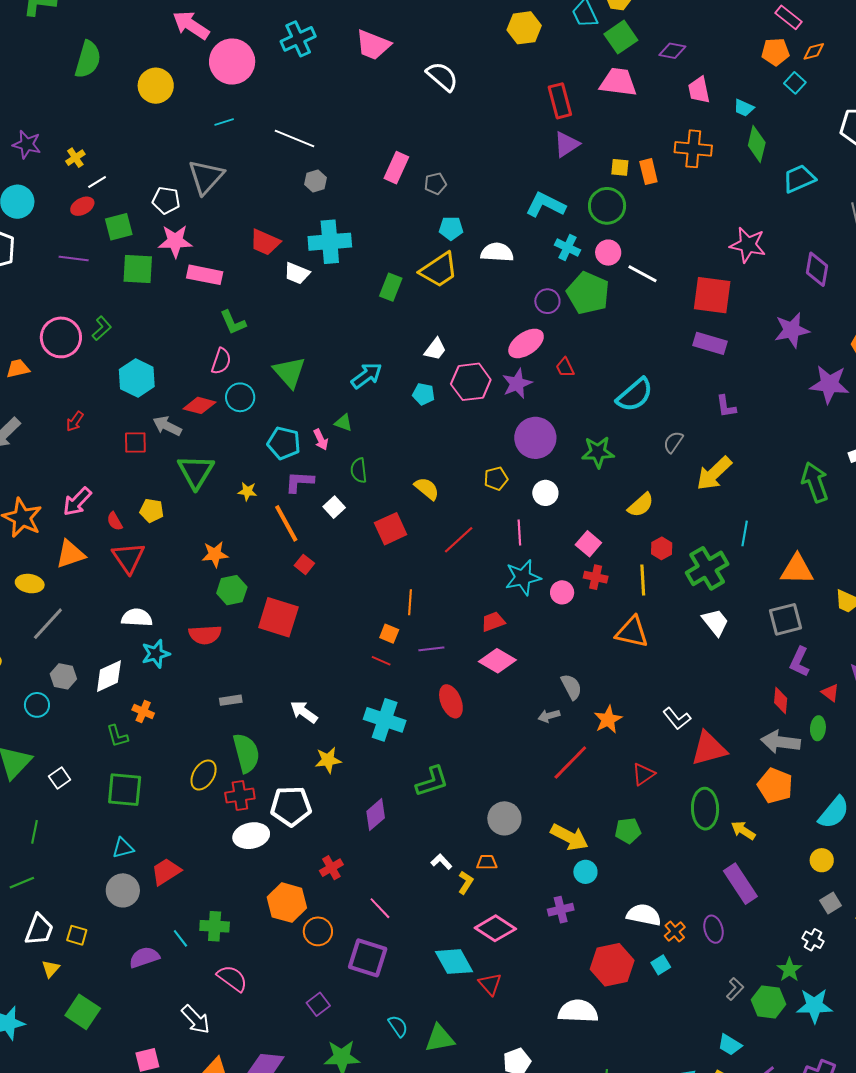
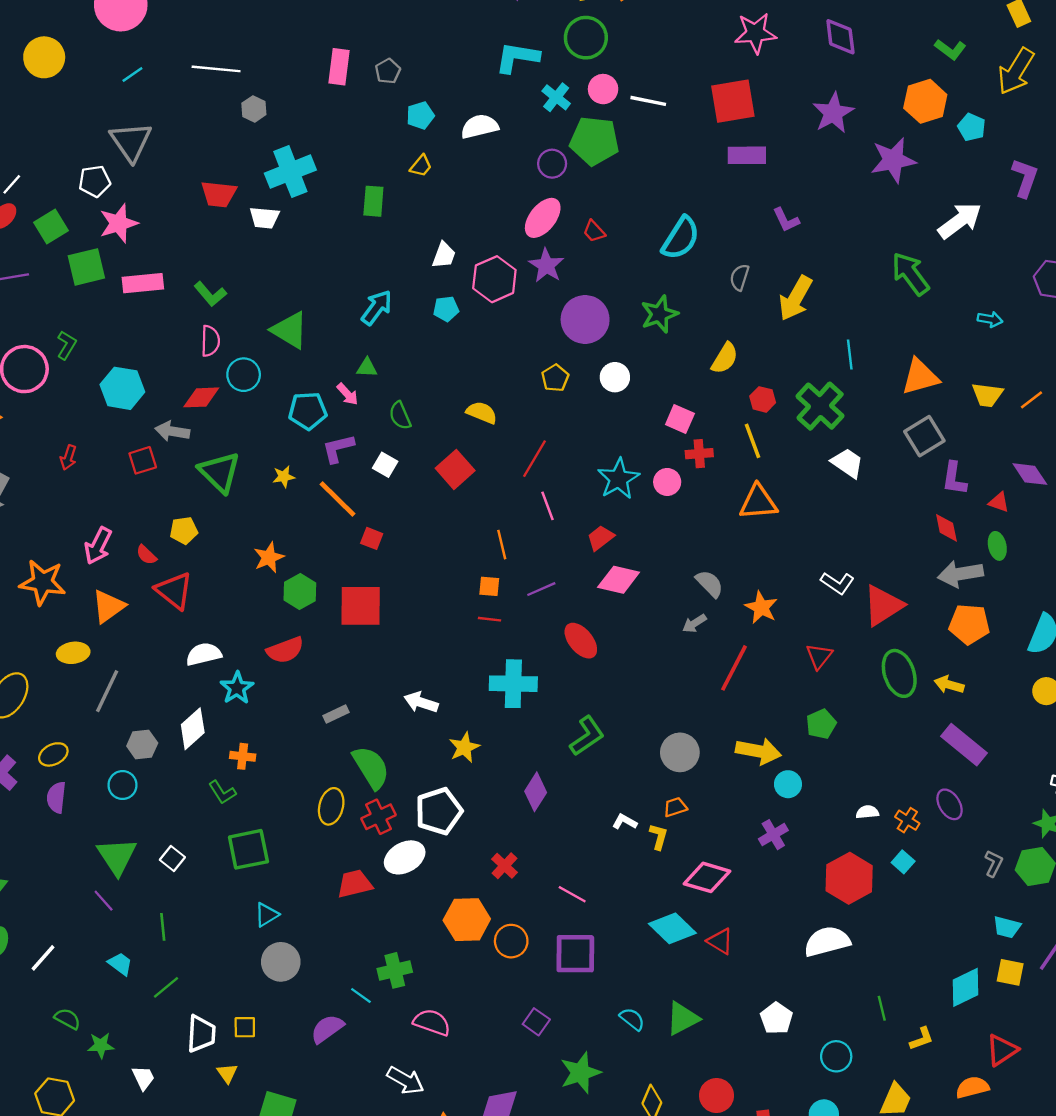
cyan cross: (568, 248) -> (556, 97), turned 30
yellow trapezoid: (439, 270) -> (421, 166), size x0.5
pink rectangle: (205, 275) -> (143, 283), moved
pink line: (519, 533) -> (548, 506), moved
red trapezoid: (166, 872) -> (355, 884), moved, turned 36
white semicircle: (644, 915) -> (867, 812), size x0.6

